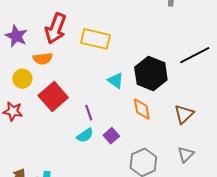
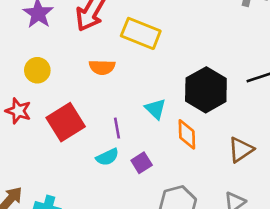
orange semicircle: (43, 59) -> (102, 67), moved
cyan triangle: (116, 81) -> (156, 109), moved
red square: (53, 96) -> (66, 122), moved

